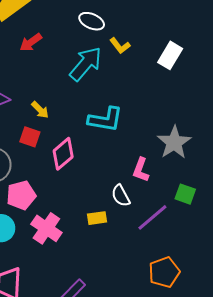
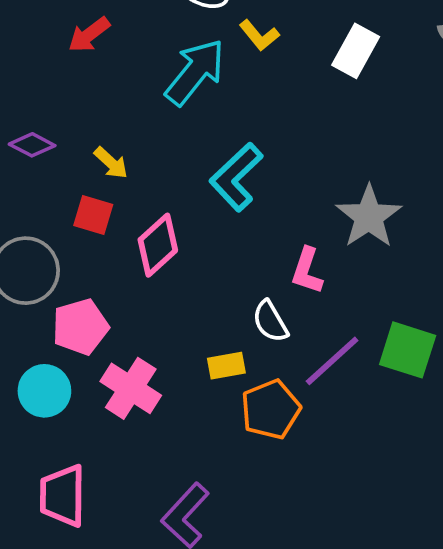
cyan L-shape: (105, 119) -> (236, 177), turned 129
green square: (185, 194) -> (408, 350), moved, size x1.4
orange pentagon: (164, 272) -> (271, 409), moved

